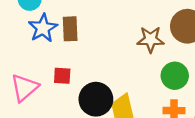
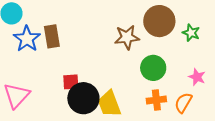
red square: (62, 76) -> (71, 82), moved

